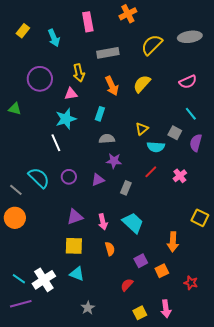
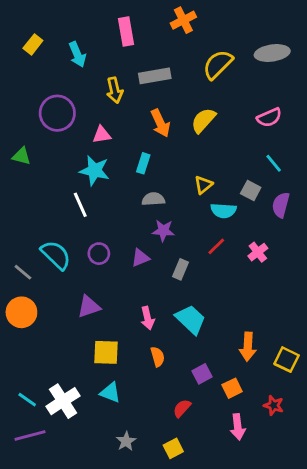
yellow arrow: (79, 73) -> (115, 90), moved
cyan star: (66, 119) -> (95, 170), turned 30
purple triangle: (75, 217) -> (89, 307), moved
yellow square: (200, 218) -> (286, 360), moved
pink arrow: (166, 309) -> (238, 427), moved
yellow square: (140, 313) -> (173, 448), moved

